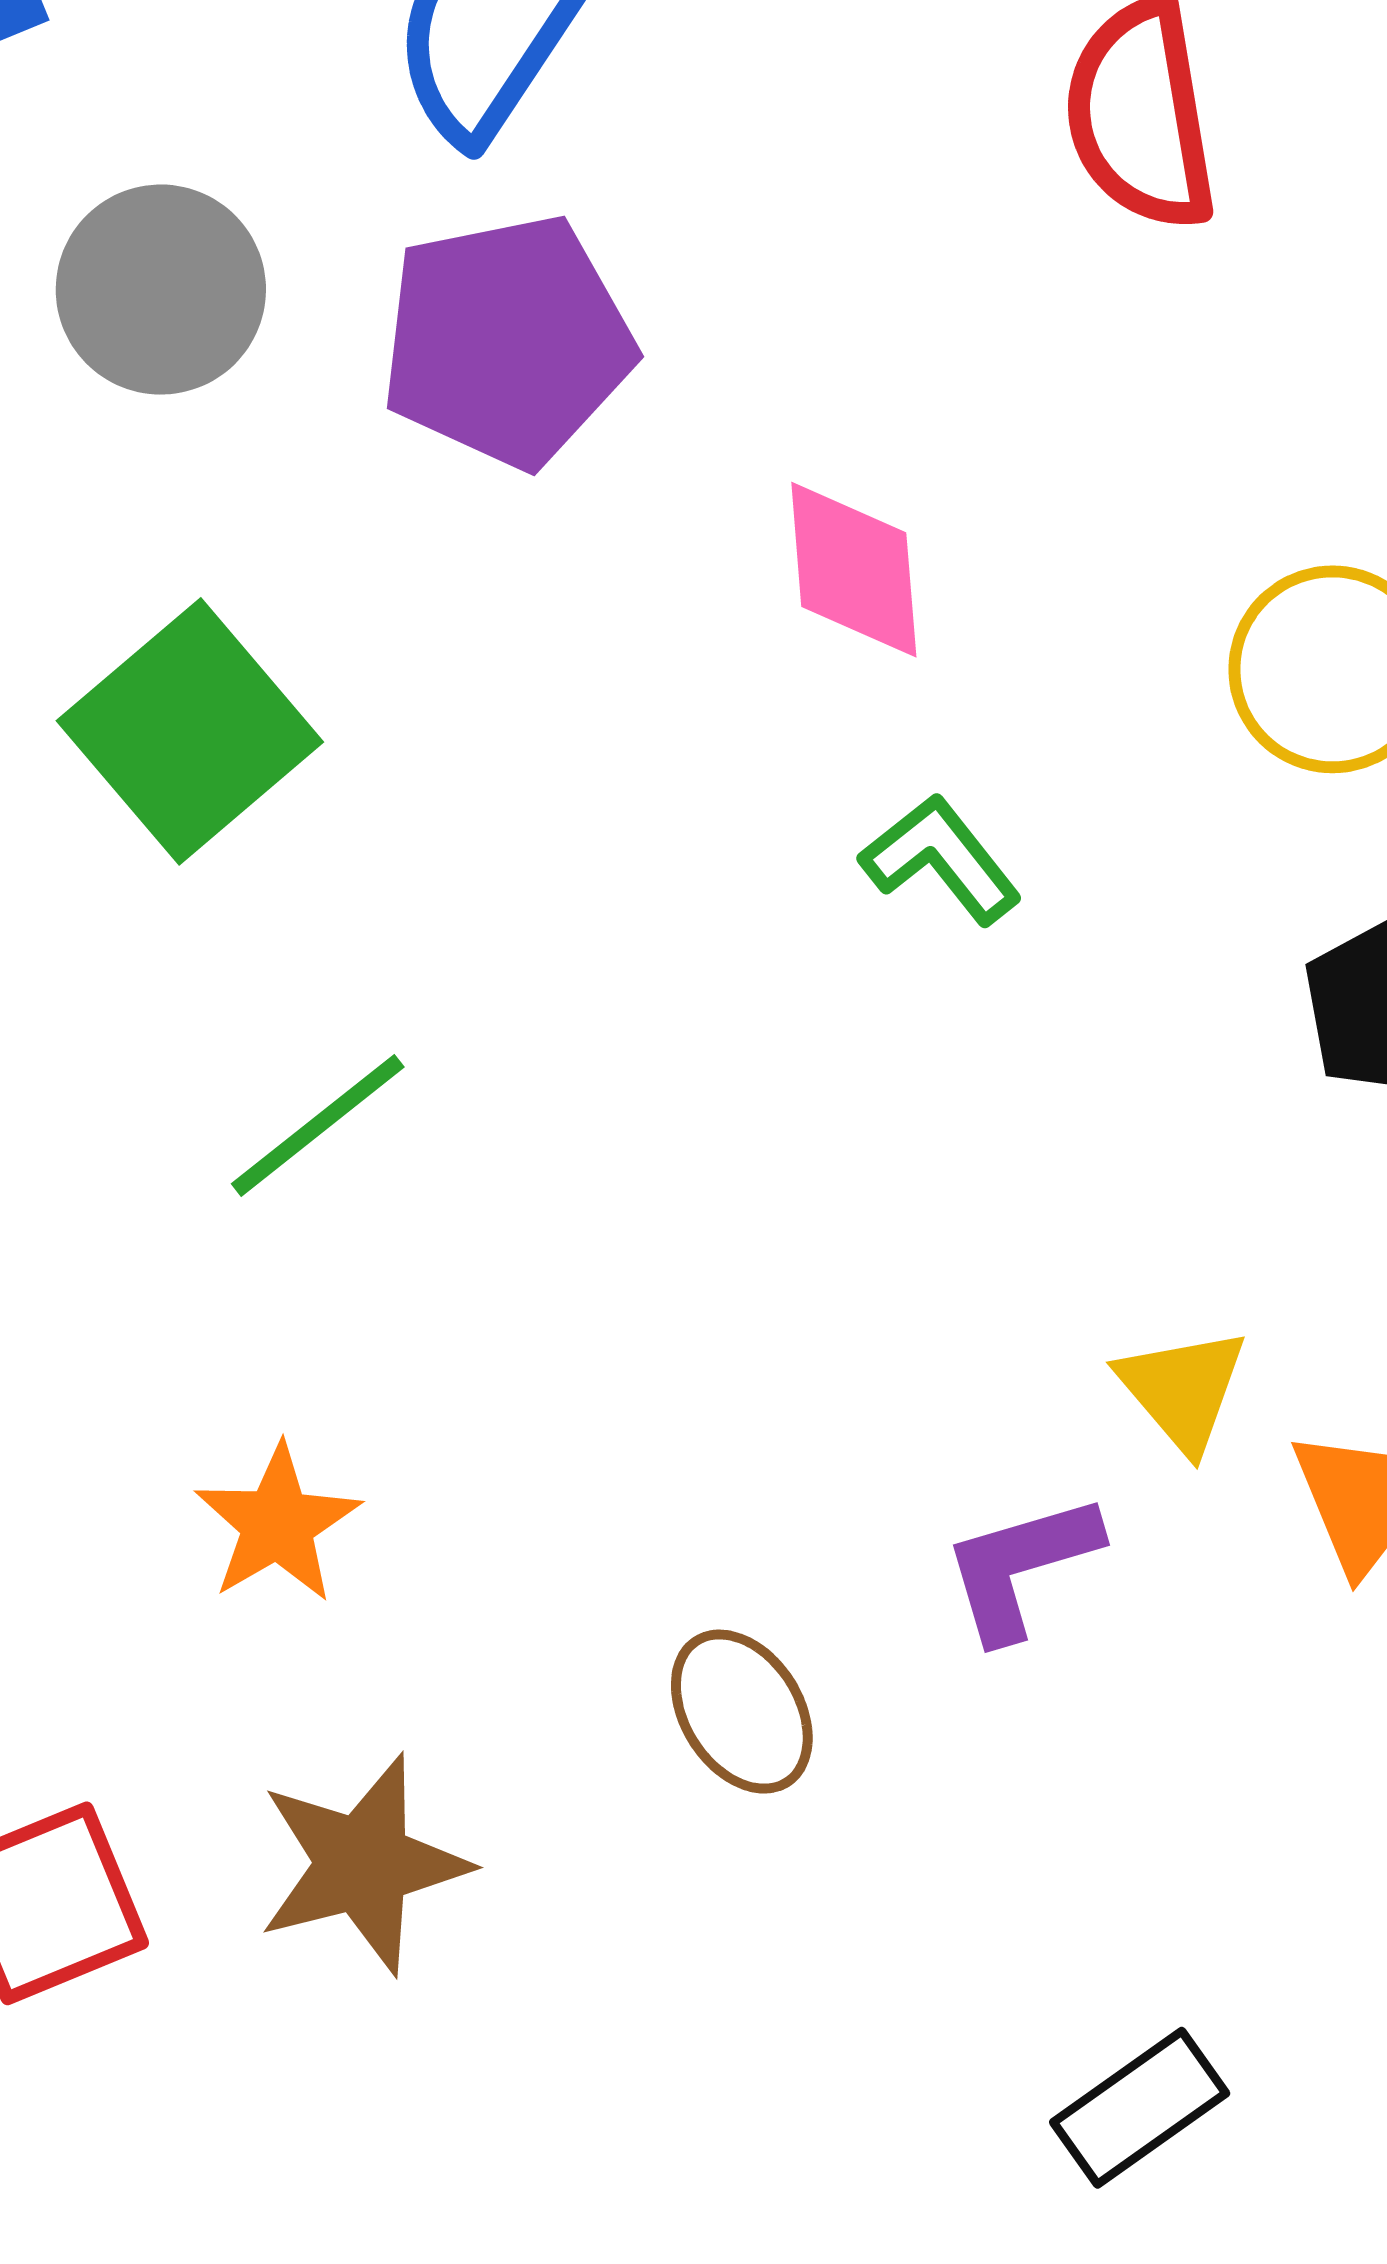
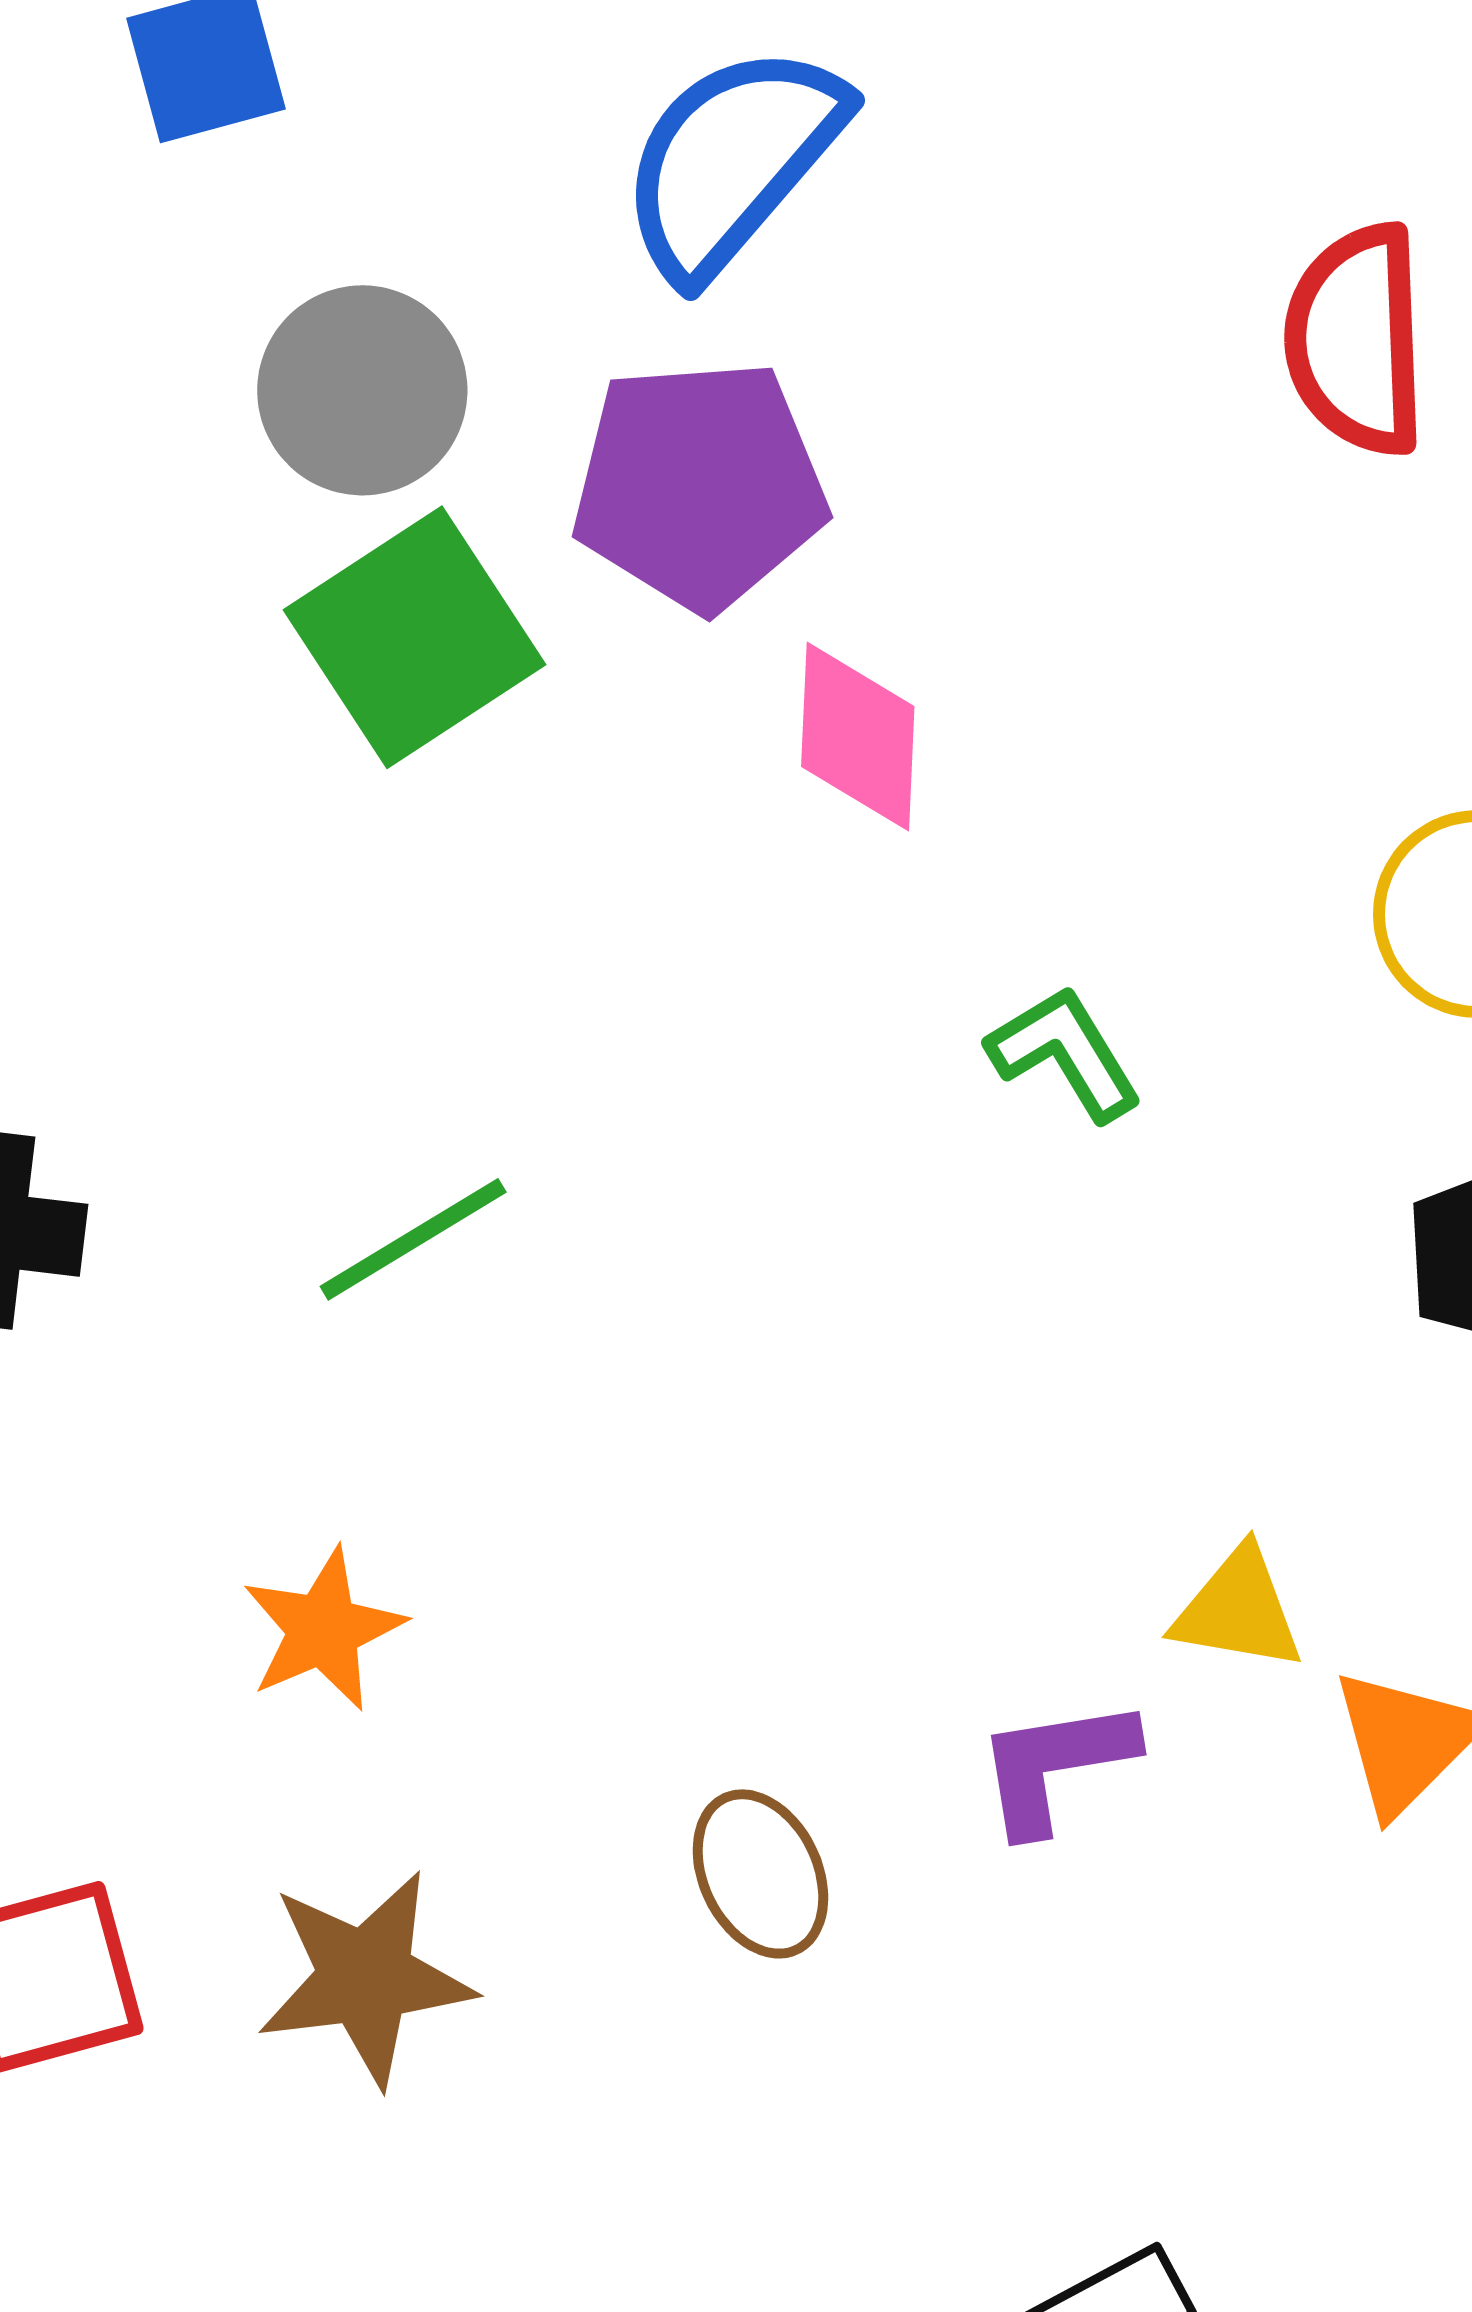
pink diamond: (854, 570) -> (858, 736), moved
green square: (190, 731) -> (414, 637), moved
yellow triangle: (1183, 1389) -> (1238, 1610), turned -47

